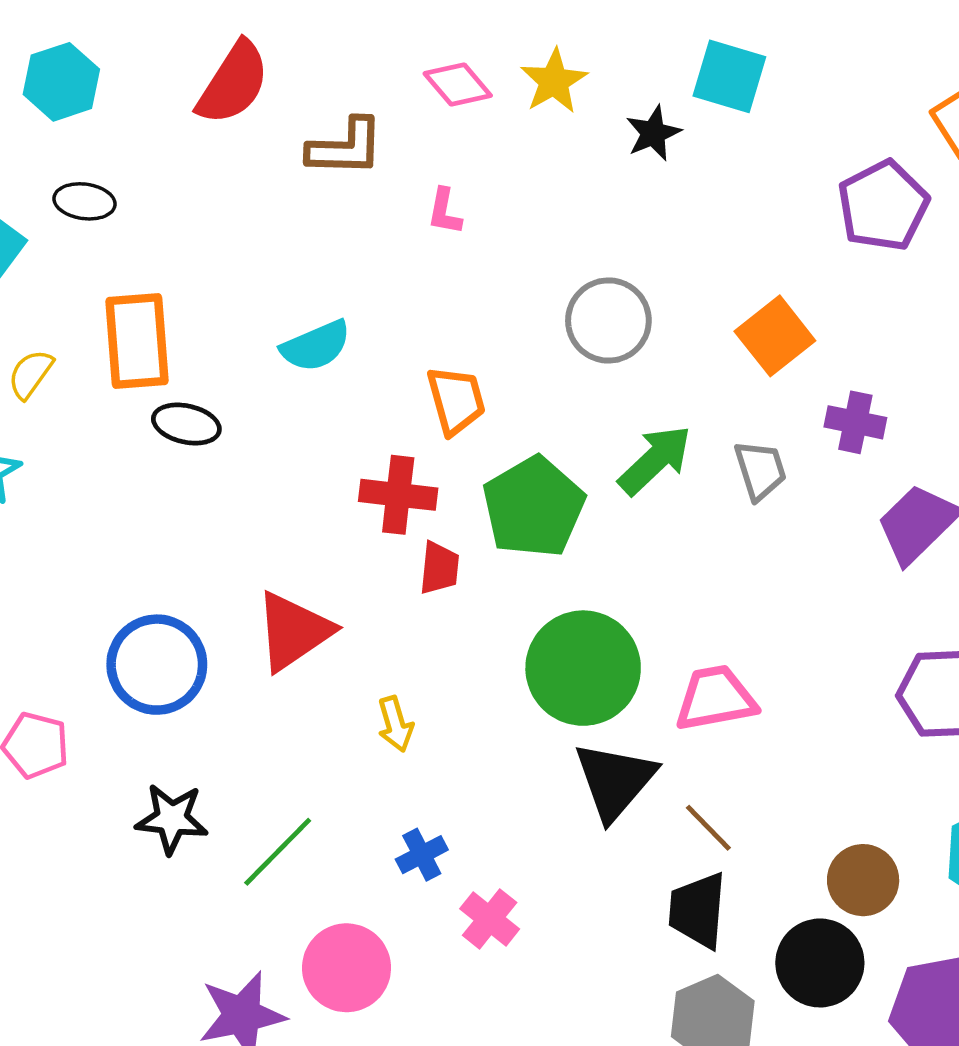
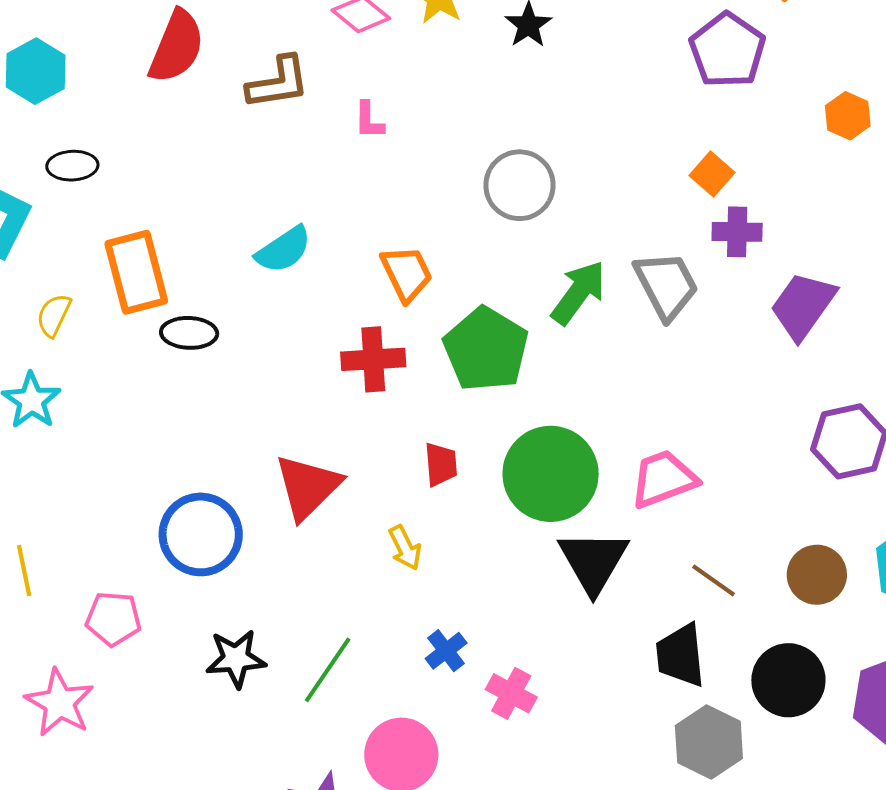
orange square: (775, 336) -> (712, 174), moved, size x0.7
gray trapezoid: (760, 470) -> (666, 285), size x1.4
red trapezoid: (439, 568) -> (441, 464), moved
brown line: (708, 828) -> (714, 580), moved
brown circle: (863, 880) -> (817, 575), moved

